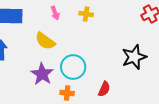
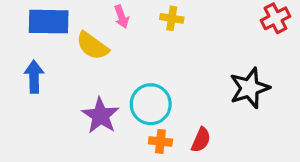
yellow semicircle: (45, 41) -> (92, 46), moved
orange cross: (67, 93) -> (160, 141), moved

